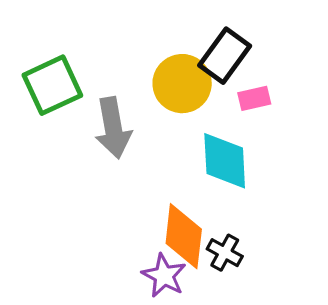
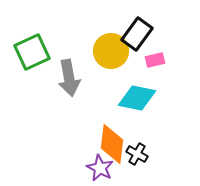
cyan diamond: (225, 161) -> (137, 98), turned -75

